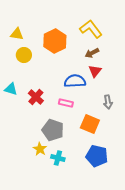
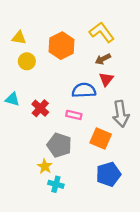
gray arrow: (108, 102) -> (121, 114), size x1.6
blue pentagon: (97, 156) -> (108, 174), turned -30
cyan cross: (58, 158) -> (56, 184), moved

